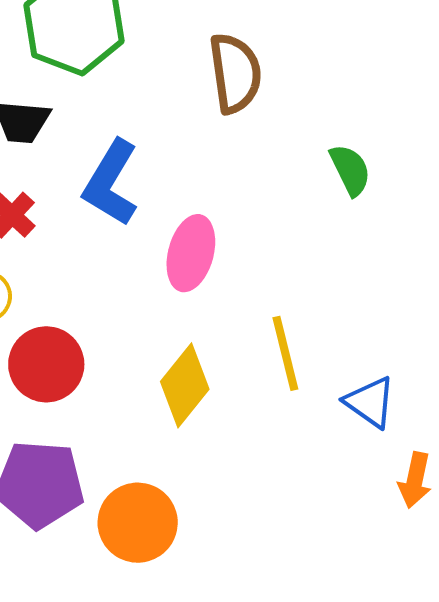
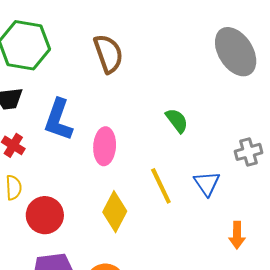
green semicircle: (350, 170) -> (177, 120), moved
blue triangle: (370, 402) -> (207, 183), moved, turned 32

